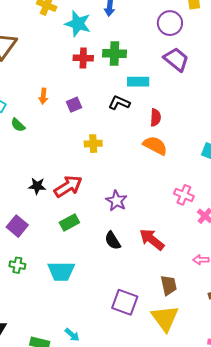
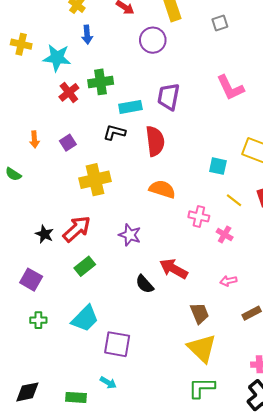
red cross: (83, 58) -> (69, 92), turned -30
purple trapezoid: (176, 59) -> (169, 97), moved, turned -108
red semicircle: (155, 117) -> (155, 141), size x1.6
yellow cross: (93, 144) -> (95, 180), size x1.6
orange semicircle: (155, 145) -> (162, 189), moved
black star: (37, 186) -> (44, 234), turned 30
black semicircle: (113, 241) -> (145, 284), moved
cyan trapezoid: (61, 271) -> (85, 318), turned -36
purple square: (125, 302) -> (117, 344), moved

